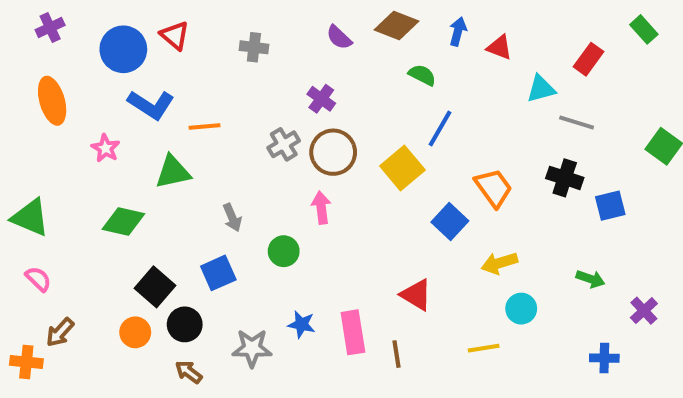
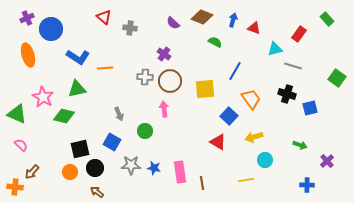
red triangle: (175, 35) -> (104, 17), moved
blue circle: (123, 49) -> (51, 29), moved
blue line: (440, 128) -> (235, 71), moved
gray cross: (284, 144) -> (145, 77), turned 35
pink star: (106, 148) -> (43, 97), moved, size x1.5
yellow square: (402, 168) -> (205, 89), turned 35
green triangle: (173, 172) -> (77, 89), moved
blue square: (218, 273) -> (112, 142), turned -36
black square: (155, 287) -> (80, 149), turned 36
red triangle: (416, 295) -> (218, 142), moved
gray star: (252, 348) -> (131, 165), moved

